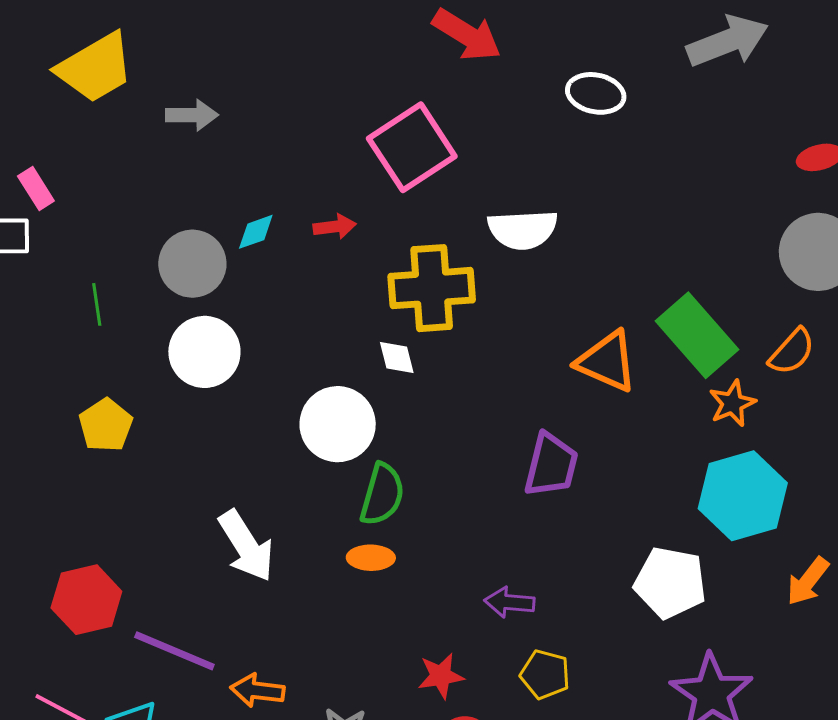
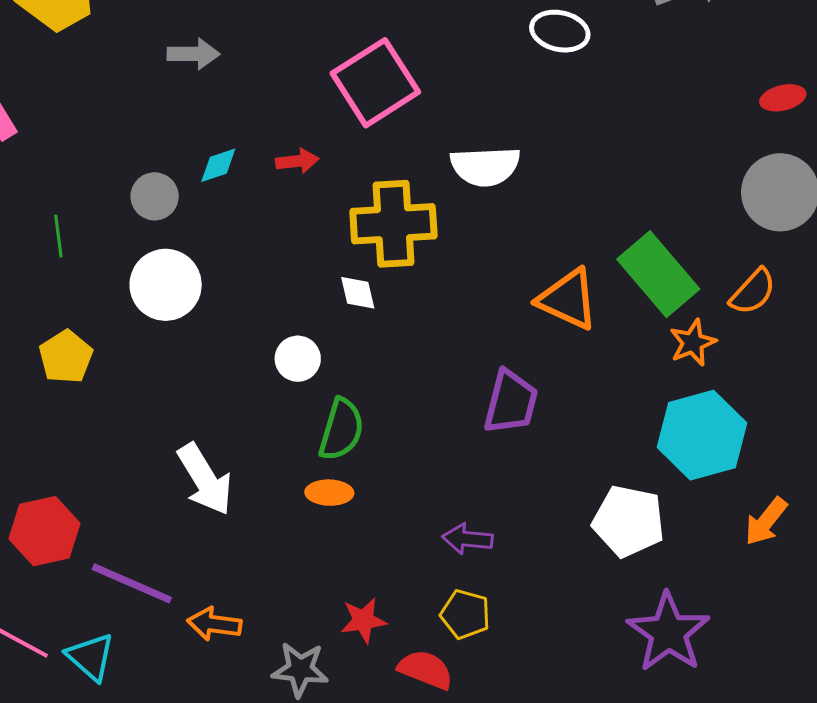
gray arrow: (192, 115) -> (193, 54), moved
gray circle: (192, 264) -> (155, 196), size x0.7
white circle: (338, 424) -> (298, 359), size x0.6
yellow pentagon: (545, 674) -> (465, 614), moved
red star: (441, 676) -> (363, 620), moved

